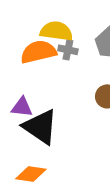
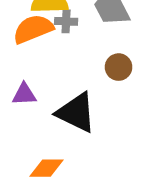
black triangle: (40, 127) -> (76, 113), moved

